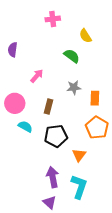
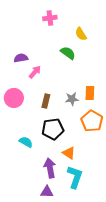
purple semicircle: (13, 50) -> (21, 58), moved, turned 72
gray star: (74, 88) -> (72, 99), moved
cyan semicircle: (25, 127) -> (26, 142), moved
orange triangle: (79, 155) -> (69, 153), moved, turned -32
purple triangle: (50, 202) -> (47, 192), turned -40

